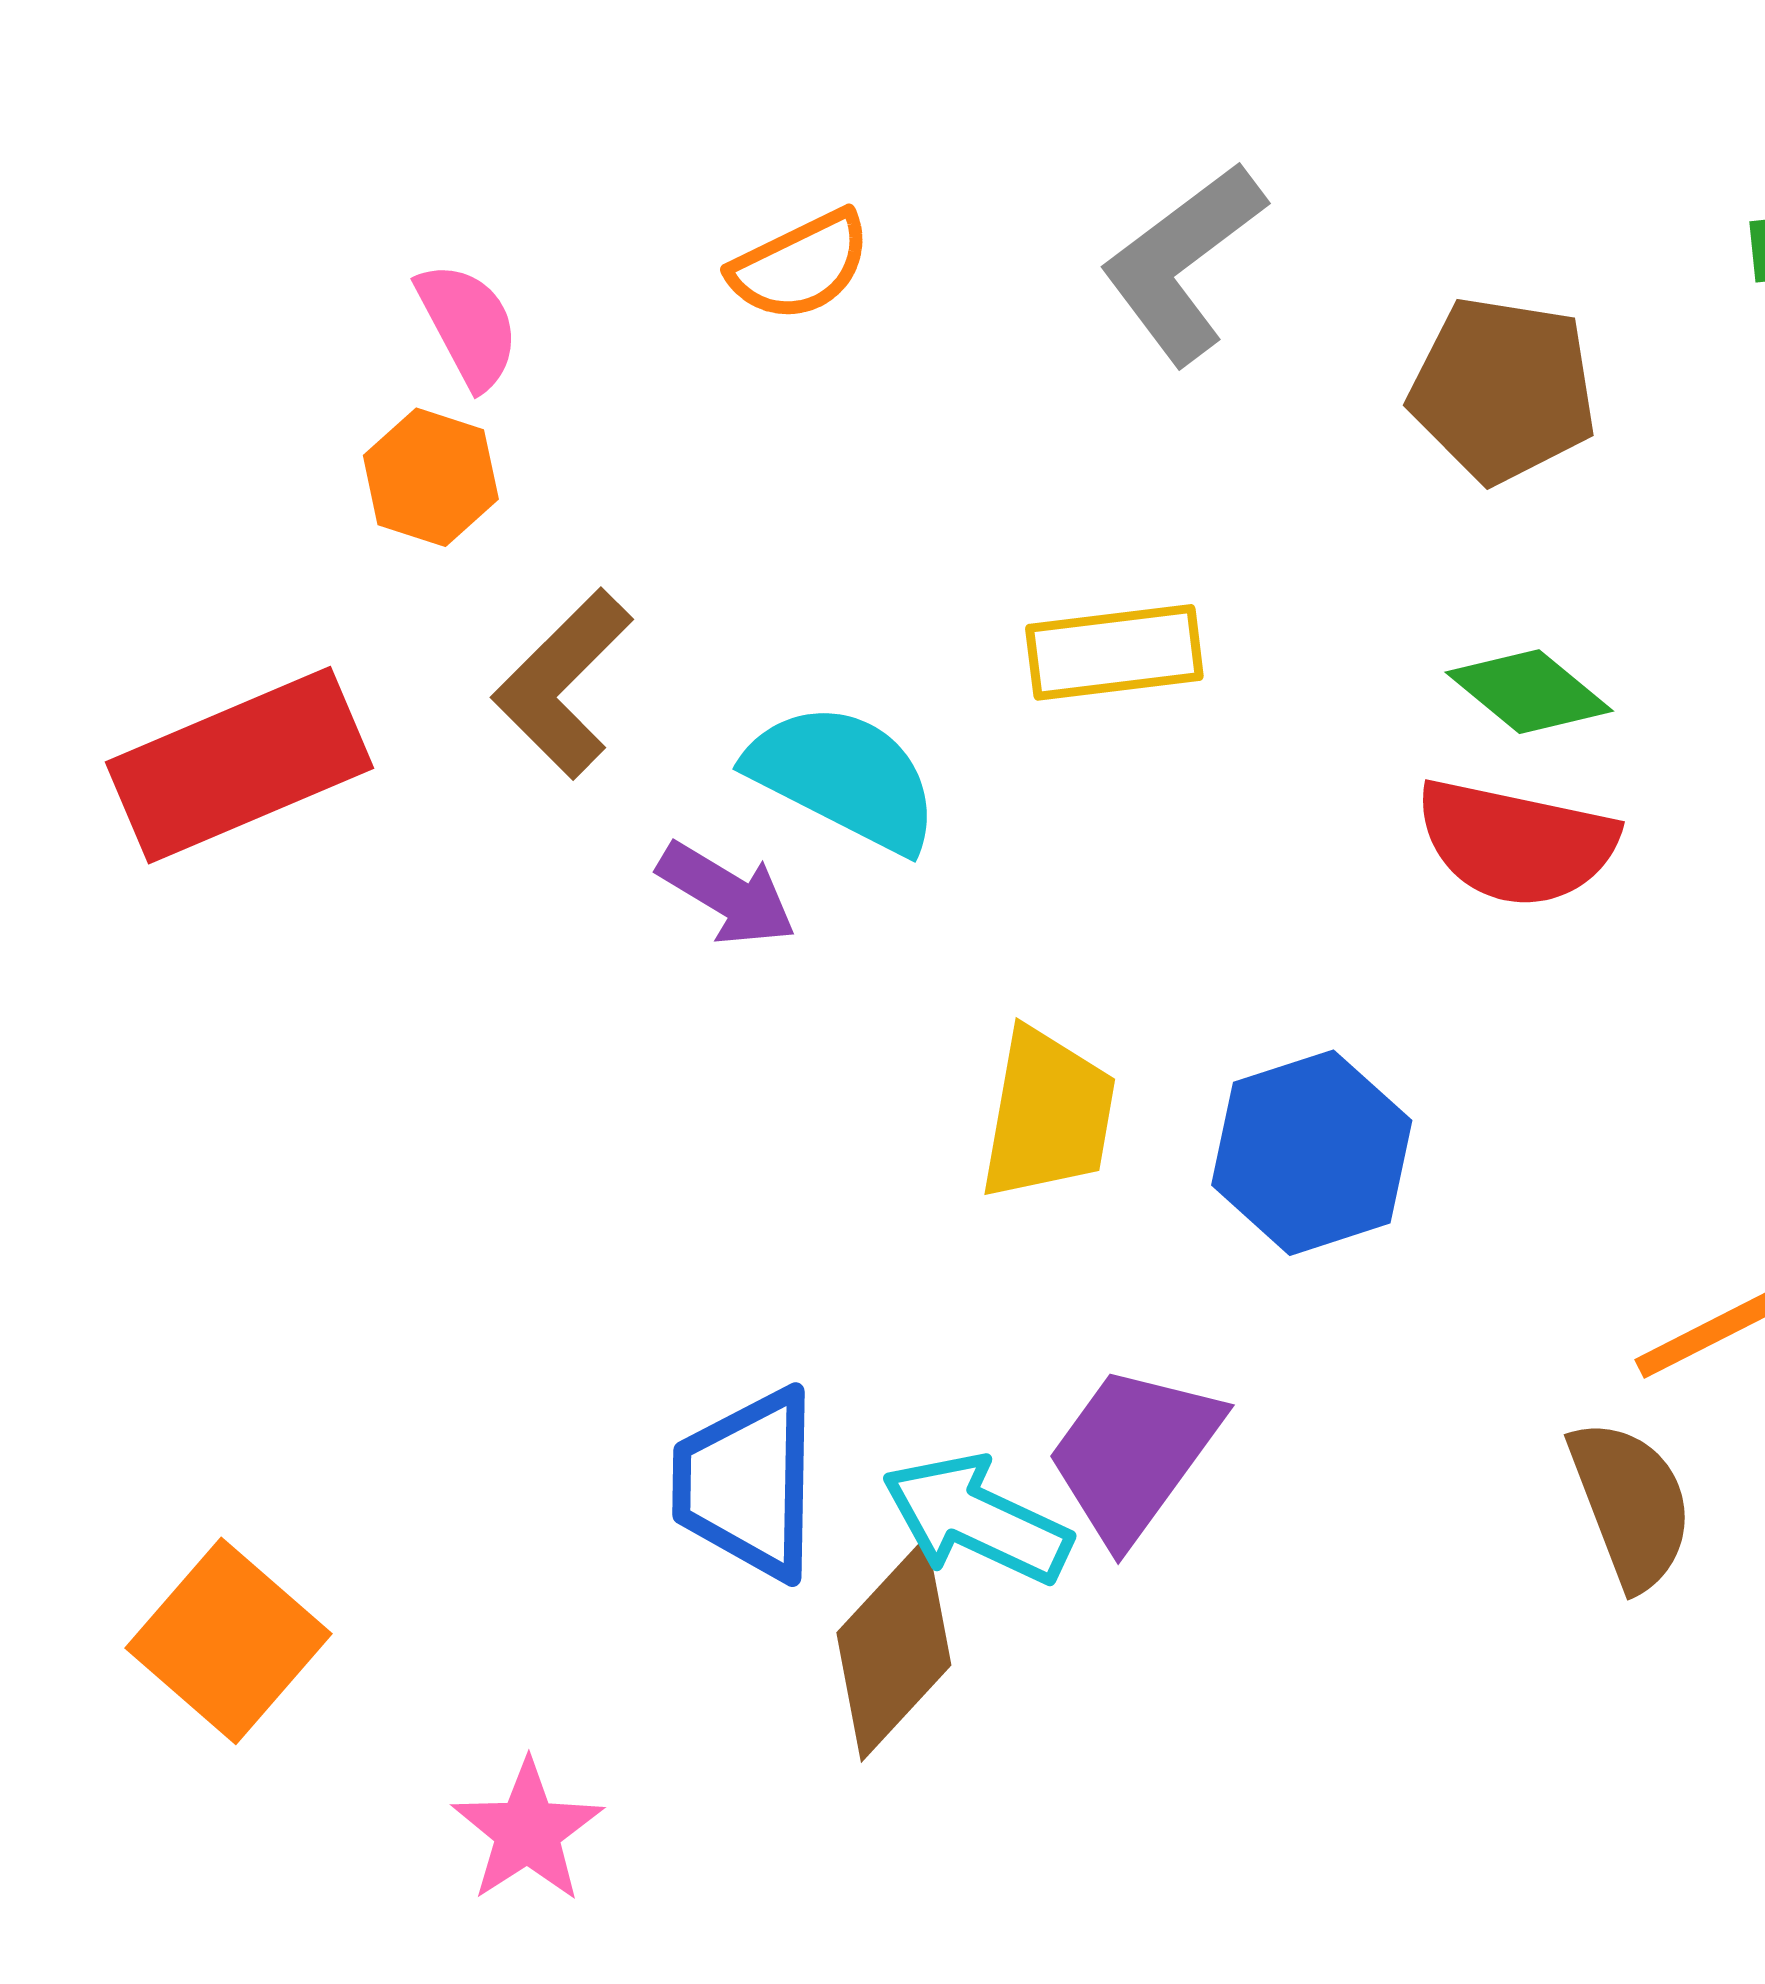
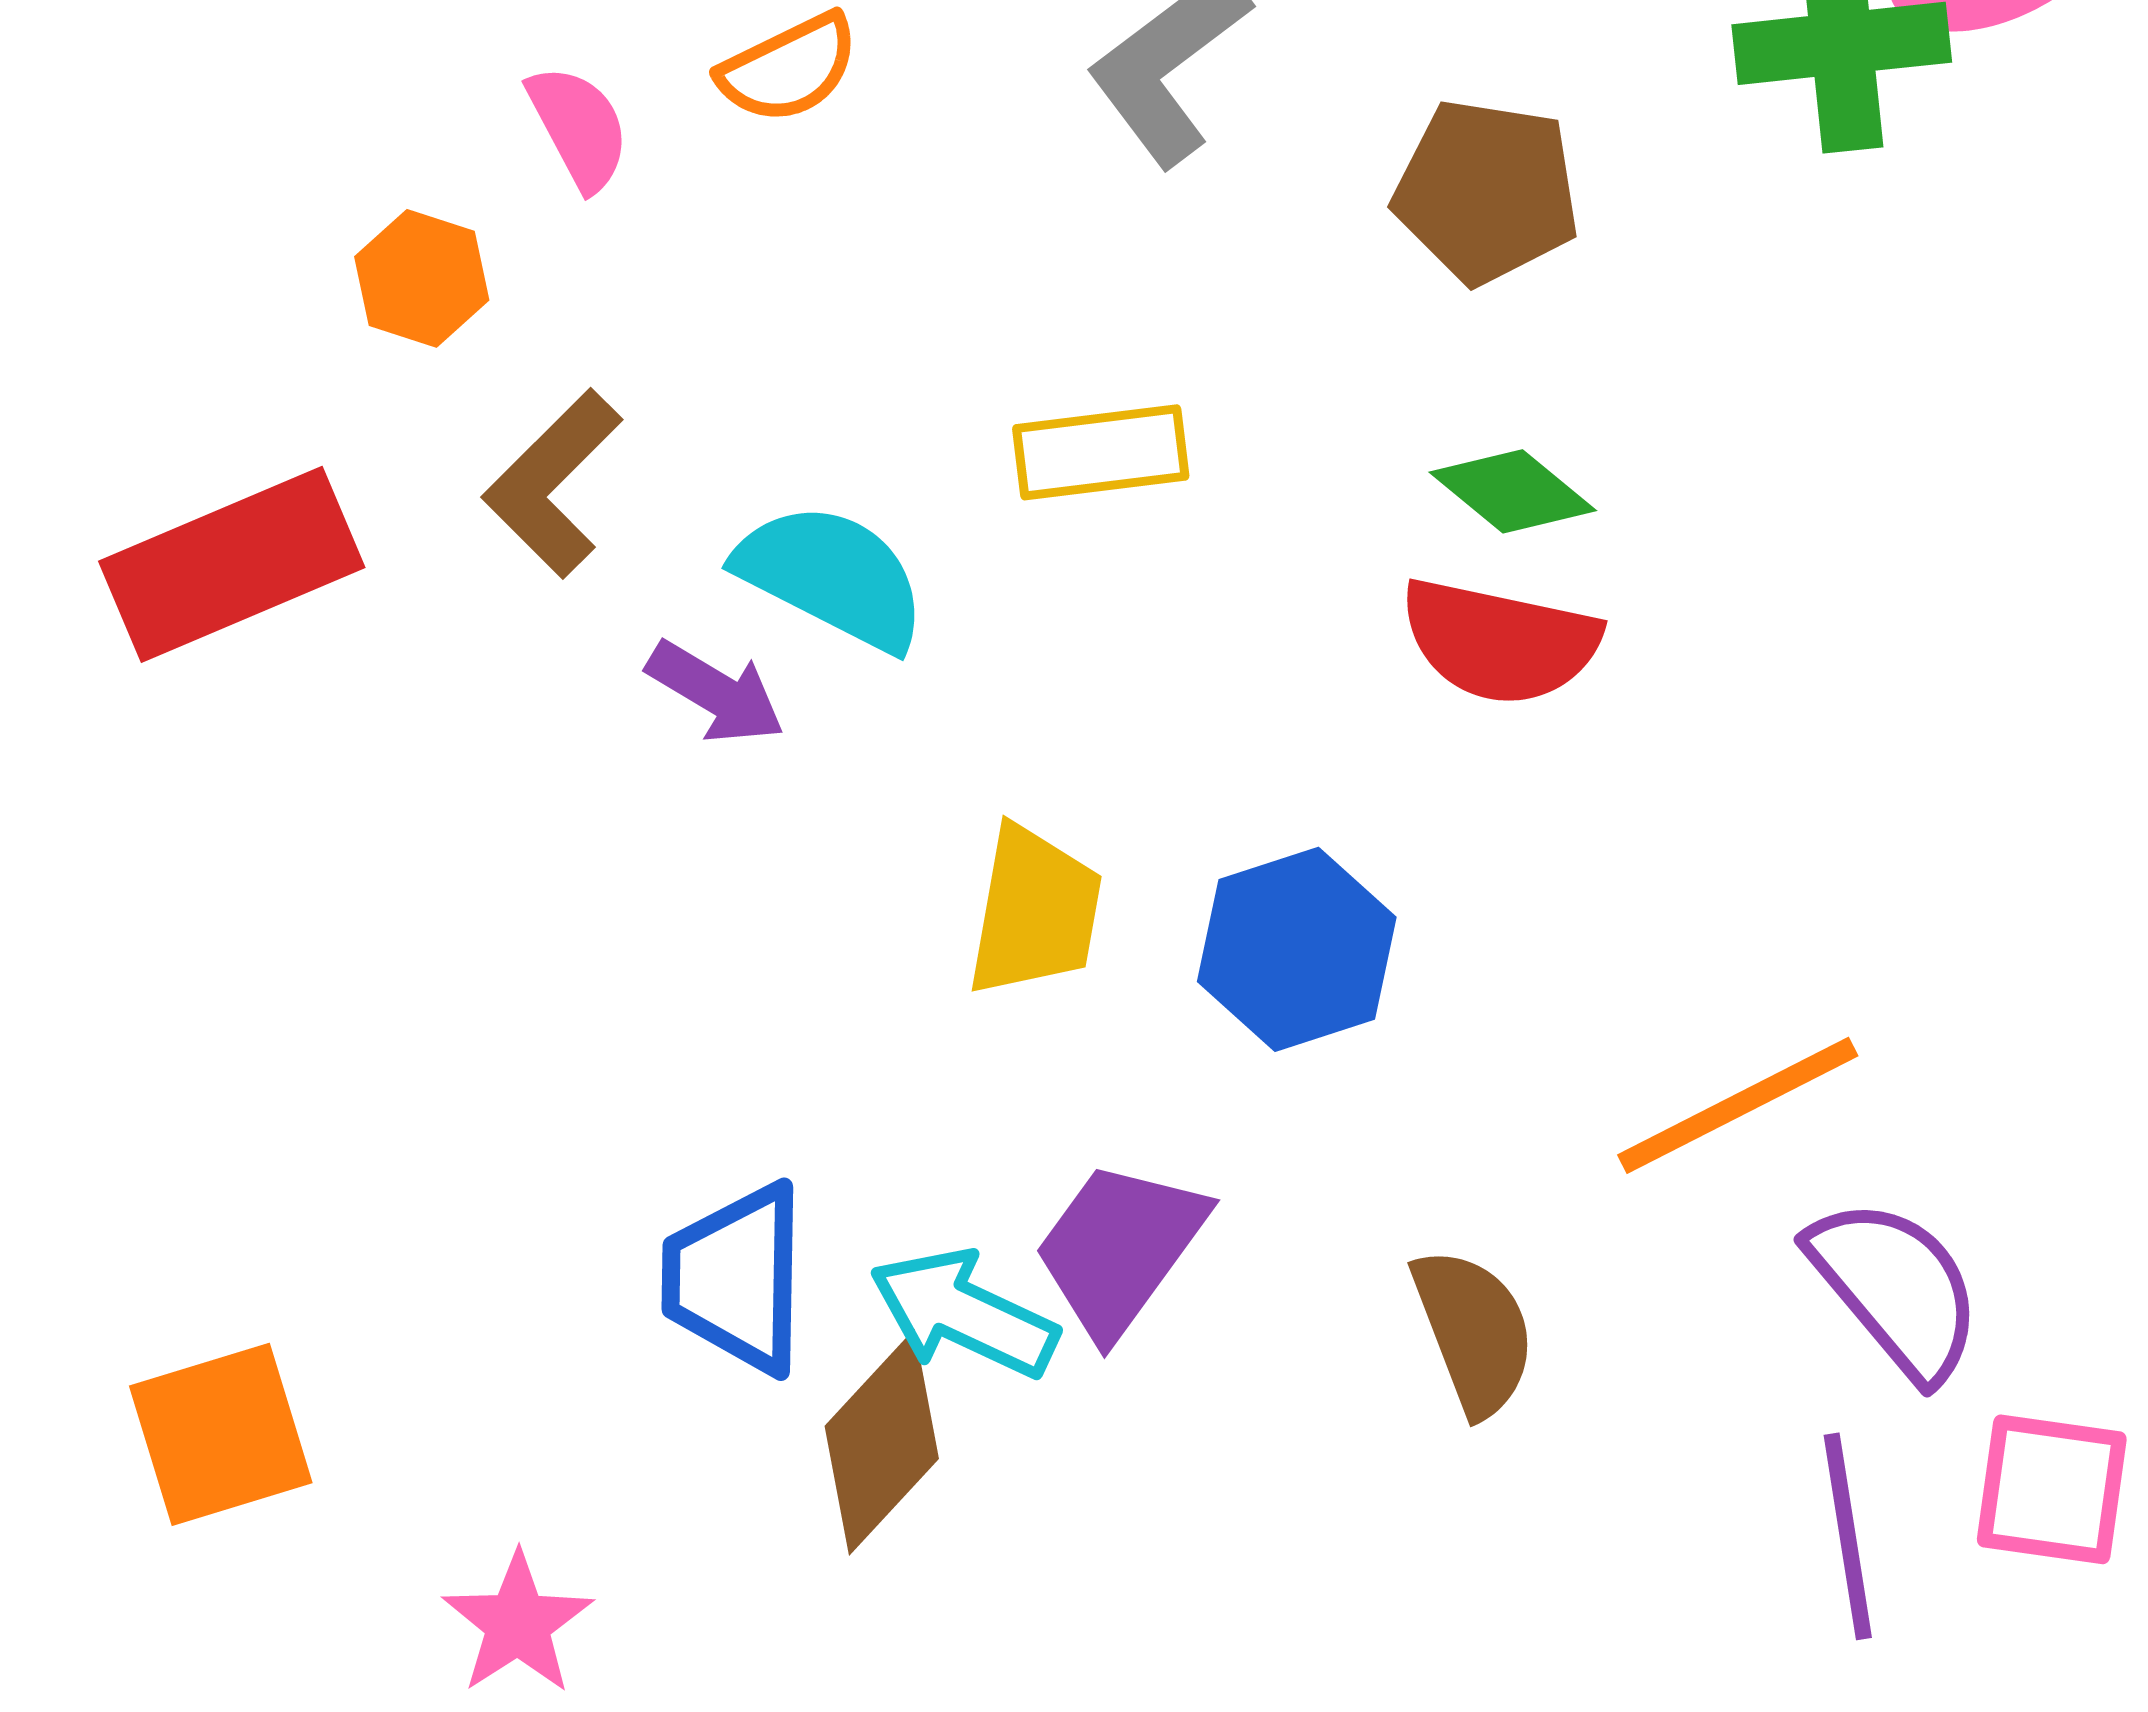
pink semicircle: (468, 325) -> (579, 127), moved
brown semicircle: (1631, 1504) -> (1474, 1331), moved
orange square: (229, 1641) -> (221, 1434), turned 32

